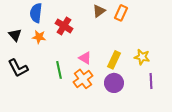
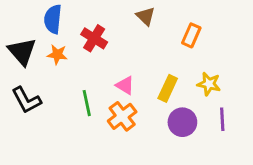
brown triangle: (99, 11) -> (146, 16), turned -40
orange rectangle: (121, 13) -> (191, 35), moved
black triangle: (15, 35) -> (22, 52), size x1.5
purple circle: (114, 83) -> (182, 122), moved

